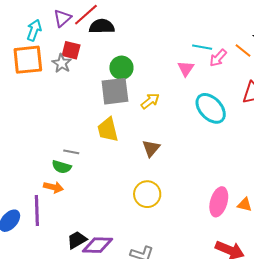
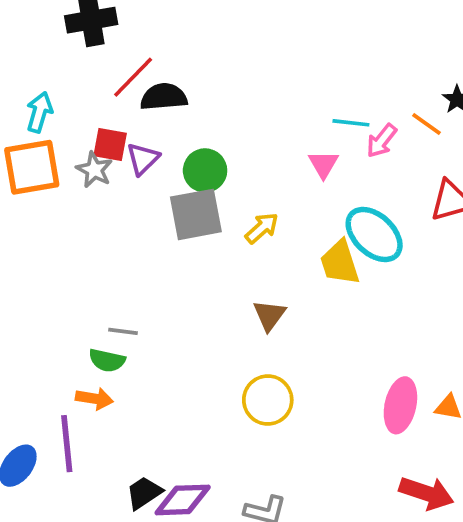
purple triangle: (62, 18) -> (143, 159), moved
yellow trapezoid: (108, 130) -> (340, 263), moved

